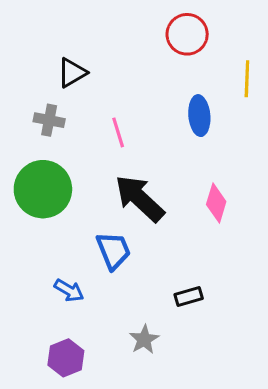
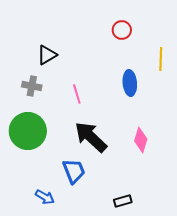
red circle: (187, 34) -> (122, 30), size x0.7

